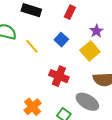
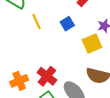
red cross: (59, 76) -> (47, 76), moved

